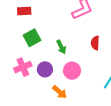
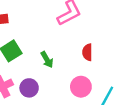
pink circle: (72, 71) -> (81, 87), moved

